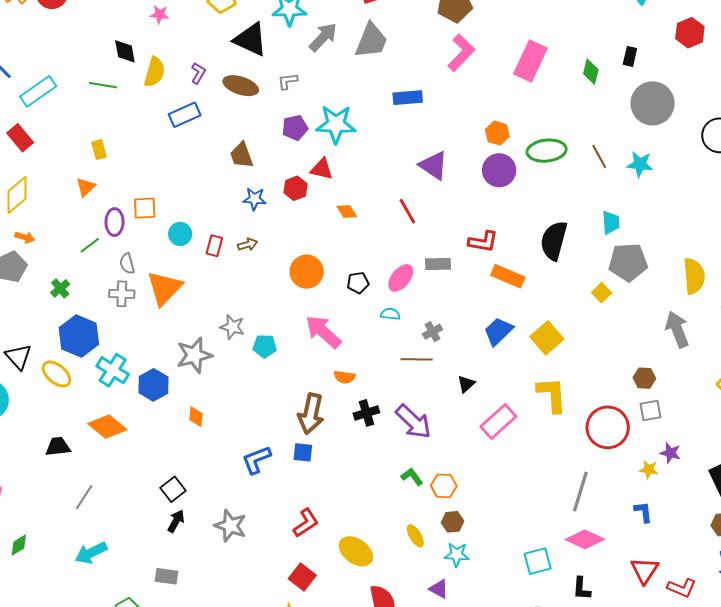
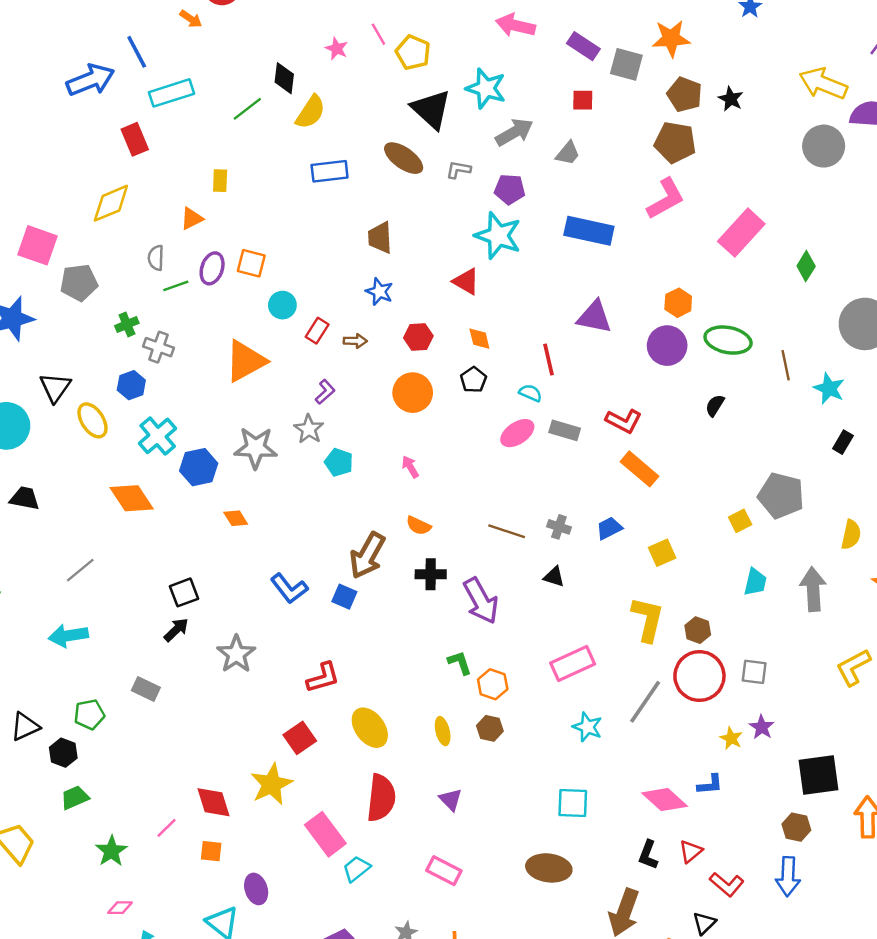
gray trapezoid: (371, 41) -> (568, 153), size x0.6
black rectangle: (630, 56) -> (843, 442), moved
purple L-shape: (198, 73) -> (325, 392), moved
green line: (103, 85) -> (247, 109), turned -64
blue rectangle: (408, 98) -> (589, 231), size x1.4
purple pentagon: (295, 128) -> (510, 189), moved
purple triangle: (434, 165) -> (594, 317), turned -40
red hexagon: (295, 188) -> (418, 337), moved
cyan trapezoid: (611, 222) -> (755, 582), moved
orange arrow: (25, 237) -> (191, 19), moved
black semicircle: (554, 241) -> (715, 405), moved, size x0.5
gray semicircle: (127, 264) -> (156, 258), moved
yellow semicircle: (694, 276) -> (851, 535), size x0.7
black pentagon: (358, 283) -> (473, 380), moved, turned 30
gray cross: (122, 294) -> (158, 347), moved
cyan semicircle: (390, 314) -> (530, 393), moved
blue trapezoid: (498, 331) -> (609, 528), size x0.7
pink arrow: (323, 332) -> (410, 467), size x0.5
gray cross: (433, 332) -> (559, 527), moved, turned 30
blue hexagon: (79, 336) -> (131, 385), size x0.6
yellow square: (547, 338) -> (662, 553), size x0.7
brown hexagon: (644, 378) -> (698, 630), moved
black triangle: (466, 384) -> (554, 577), turned 42
orange diamond: (196, 417) -> (236, 518), turned -55
pink rectangle: (498, 421) -> (573, 664), moved
black trapezoid: (58, 447) -> (25, 498), moved
blue L-shape: (256, 460) -> (289, 588), turned -124
gray line: (580, 491) -> (645, 702), moved
blue L-shape: (643, 512) -> (710, 785), turned 75
pink diamond: (585, 539) -> (665, 800), moved
cyan star: (457, 555) -> (587, 727), moved
red triangle: (645, 570) -> (691, 851), size x0.7
black L-shape: (582, 588) -> (648, 855), moved

